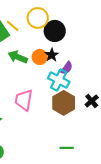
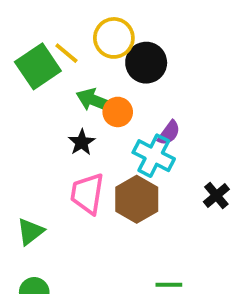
black star: (52, 55) -> (82, 142), moved
green arrow: (18, 57) -> (95, 101), moved
brown hexagon: (64, 103) -> (137, 199), moved

